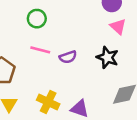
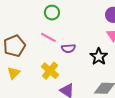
yellow cross: (48, 102) -> (50, 71), moved

